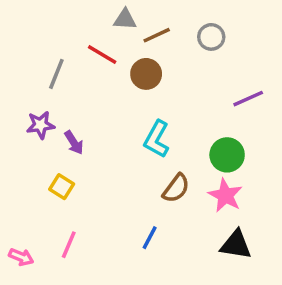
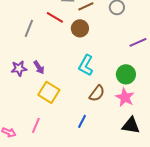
purple star: (40, 125) -> (19, 68), moved
yellow square: (62, 187) -> (49, 92), moved, size x1.5

